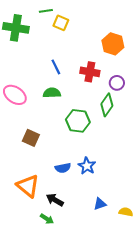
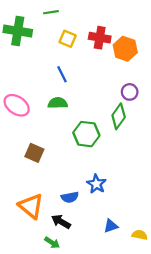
yellow square: (61, 23) -> (68, 39), moved
red cross: (90, 72) -> (100, 38), moved
blue semicircle: (63, 168) -> (70, 197), moved

